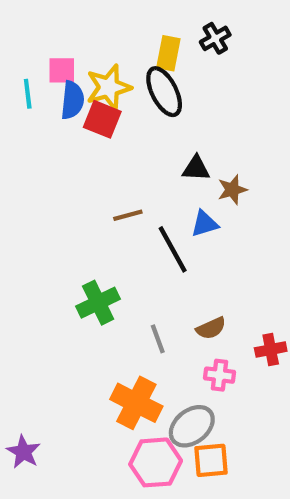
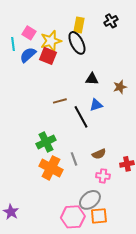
black cross: (215, 38) -> (111, 21), moved
pink square: (62, 70) -> (29, 33), turned 32
blue semicircle: (72, 100) -> (28, 55), moved, turned -138
brown star: (232, 190) -> (120, 87), moved
orange cross: (136, 403) -> (51, 168), moved

